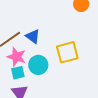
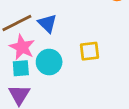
yellow square: (67, 52) -> (89, 51), size x0.7

